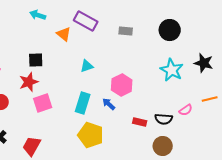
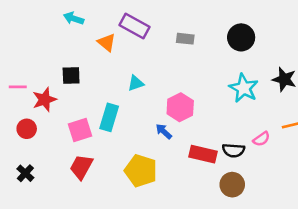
red star: (29, 82) -> (44, 100), moved
cyan rectangle: (83, 103) -> (109, 117), moved
red rectangle: (140, 122) -> (203, 154), size x1.5
red trapezoid: (32, 146) -> (81, 167), moved

